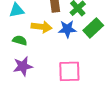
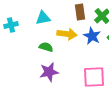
blue star: (67, 29) -> (92, 36), turned 30

